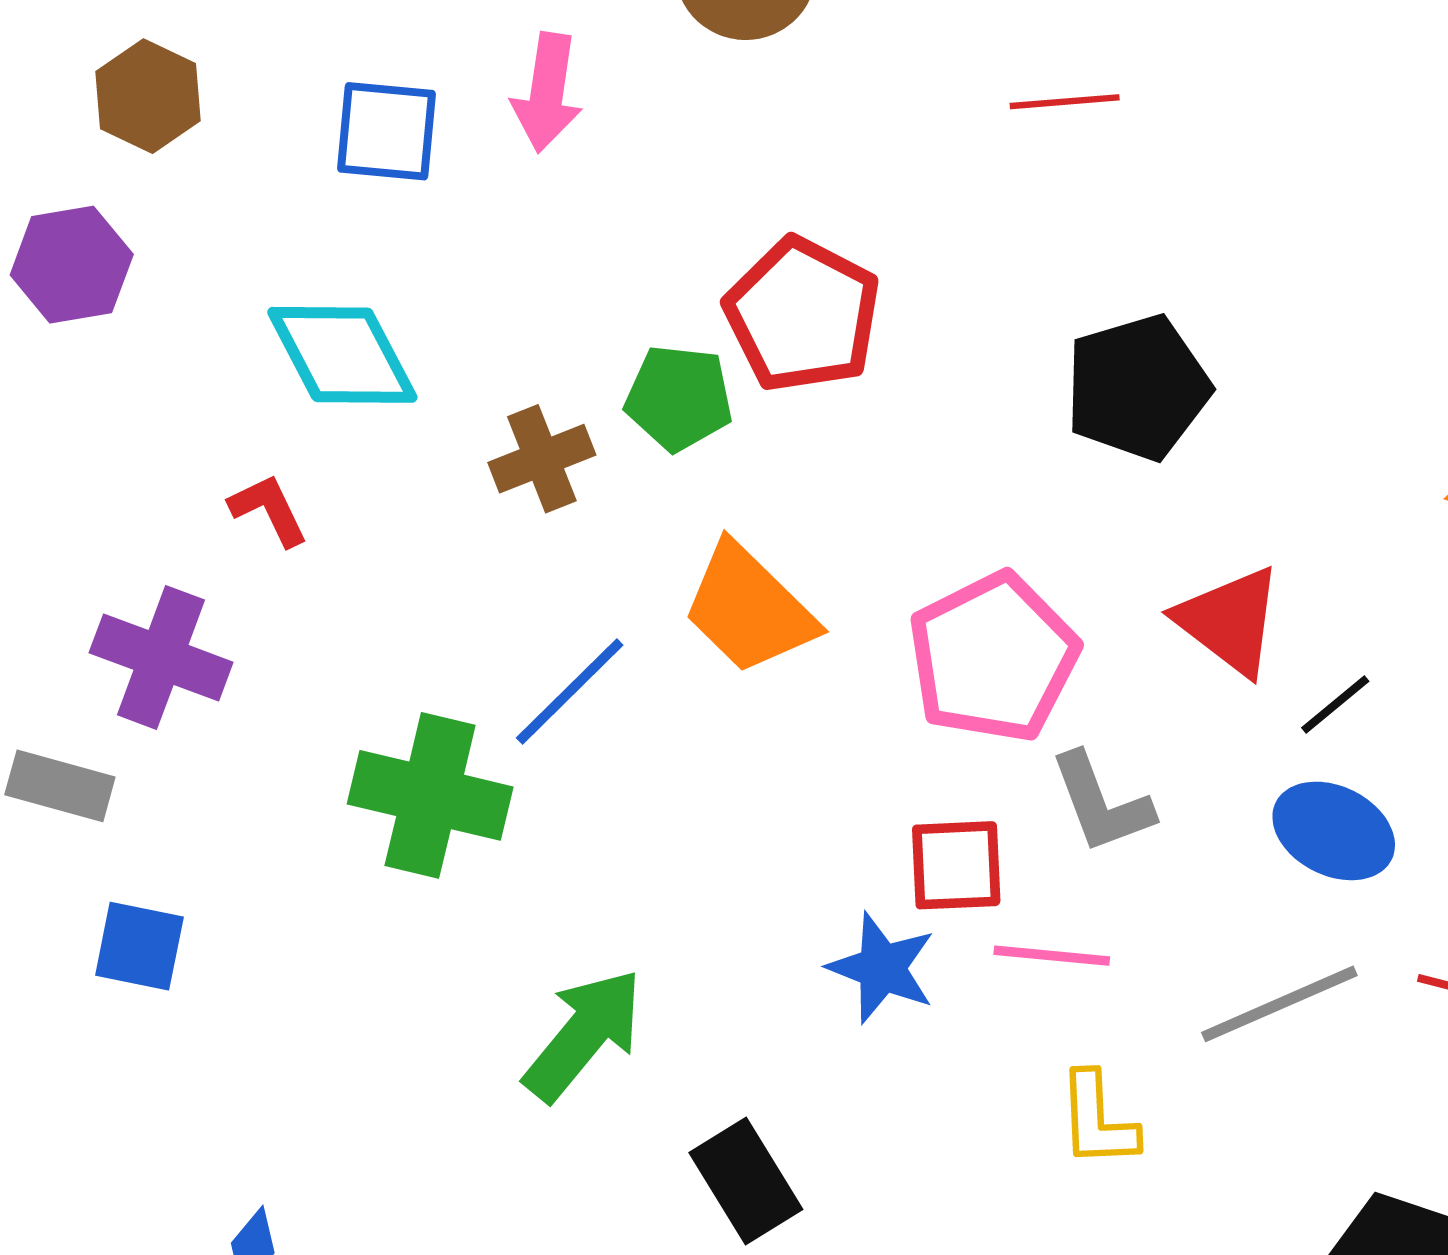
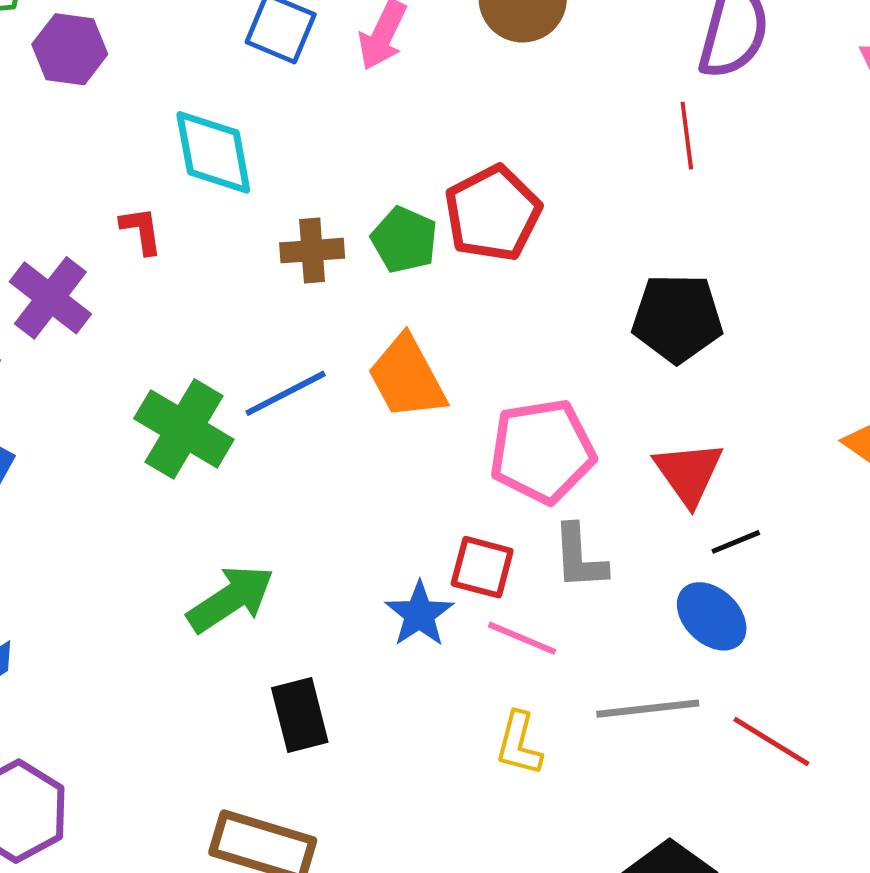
red line: (1065, 102) -> (687, 136), turned 70

